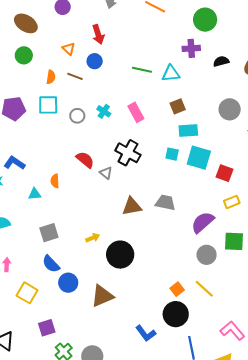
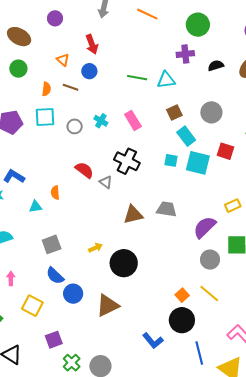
gray circle: (230, 109) -> (211, 112), moved
cyan rectangle: (188, 130) -> (186, 136), turned 60
red square: (224, 173) -> (226, 151), moved

